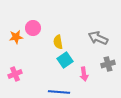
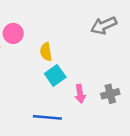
gray arrow: (98, 38) -> (104, 26), moved, turned -48
gray cross: (108, 64) -> (110, 94), moved

